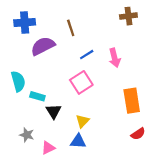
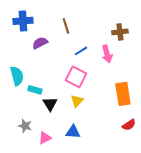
brown cross: (128, 16) -> (120, 32), moved
purple semicircle: (43, 46) -> (40, 43), size x0.7
pink square: (81, 82) -> (76, 77), turned -30
yellow triangle: (82, 121) -> (77, 101), moved

